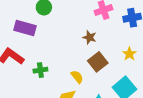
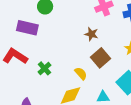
green cross: (40, 70) -> (44, 68), turned -32

